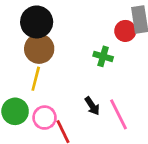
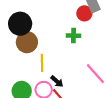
yellow line: (36, 79) -> (42, 63), moved
black arrow: (92, 106) -> (57, 81), moved

